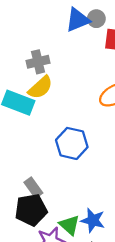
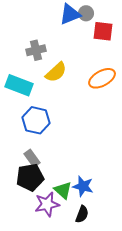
yellow semicircle: (40, 87) -> (56, 72), moved
blue hexagon: (72, 143) -> (36, 120), moved

